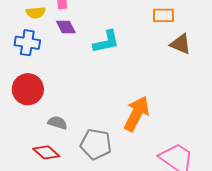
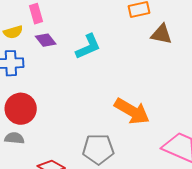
orange arrow: (137, 114) -> (132, 111), turned 105
gray semicircle: (57, 123) -> (14, 138), moved

